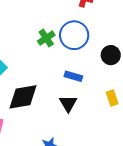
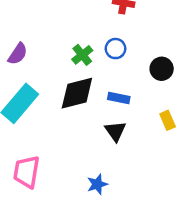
blue circle: (74, 35) -> (116, 49), size x0.6
black diamond: (23, 97) -> (77, 93), moved

